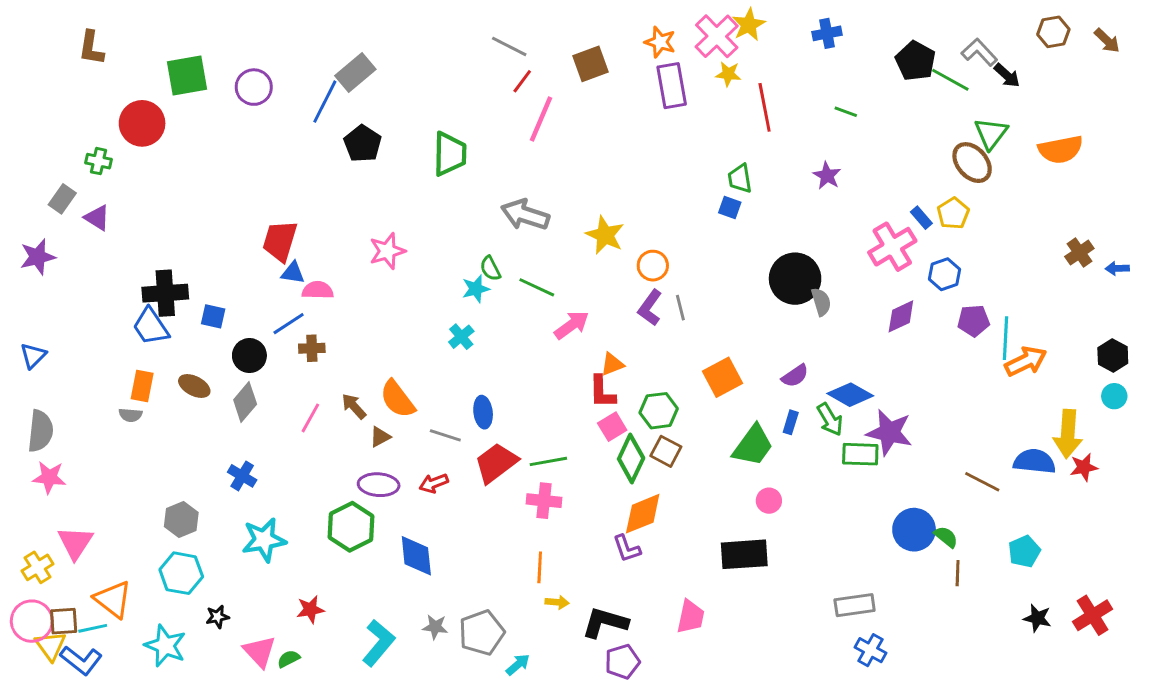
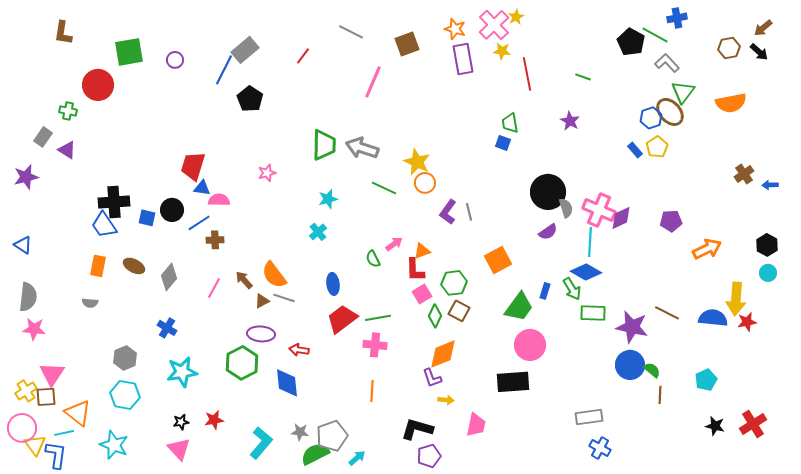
yellow star: (749, 25) -> (516, 17), size x0.7
brown hexagon: (1053, 32) -> (729, 48), moved
blue cross: (827, 33) -> (677, 18), moved
brown arrow: (1107, 41) -> (763, 28), turned 96
gray L-shape: (979, 52) -> (667, 63), moved
black arrow: (1007, 75) -> (759, 52), moved
green line: (950, 80) -> (655, 35), moved
red line: (522, 81) -> (303, 56), moved
purple circle: (254, 87) -> (175, 60), size x0.7
green trapezoid: (450, 154) -> (324, 145), moved
pink cross: (892, 247) -> (599, 210), moved, turned -36
pink star: (387, 251) -> (267, 173), size x0.7
orange circle: (653, 266) -> (425, 183), moved
green semicircle: (490, 268) -> (373, 259), moved
blue hexagon: (945, 274) -> (651, 118), moved
green line: (537, 287) -> (384, 188), moved
pink arrow: (572, 325) -> (394, 244), moved, size x0.7
cyan line: (1005, 338) -> (590, 242), moved
blue triangle: (33, 356) -> (23, 245), turned -42
black circle: (249, 356) -> (172, 210), moved
purple semicircle: (795, 376) -> (548, 232), moved
gray semicircle: (130, 415) -> (90, 303), moved
purple star: (889, 432) -> (632, 327), moved
gray line: (445, 435) -> (284, 298), moved
green diamond: (631, 459) -> (435, 316), size x0.7
brown line: (982, 482) -> (667, 313), moved
red arrow: (434, 483) -> (299, 350), moved, turned 30
pink circle: (769, 501) -> (530, 345), size x1.8
yellow arrow: (557, 602) -> (446, 400), moved
black star: (217, 617) -> (181, 422), moved
brown square: (64, 621) -> (46, 397), moved
green semicircle: (289, 659) -> (315, 454), moved, size x1.8
blue L-shape: (81, 660) -> (56, 455), turned -120

